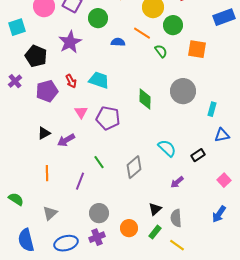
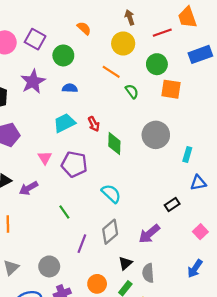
green circle: (173, 25) -> (157, 64), moved
blue semicircle: (118, 42) -> (70, 88), moved
cyan trapezoid: (99, 80) -> (64, 123), turned -45
red arrow: (71, 81) -> (94, 124), moved
cyan semicircle: (167, 148) -> (111, 194), moved
gray diamond: (134, 167) -> (110, 232), moved
purple line: (80, 181) -> (82, 244), moved
purple arrow: (177, 182) -> (149, 234), size x1.5
gray circle: (99, 213) -> (49, 266), moved

